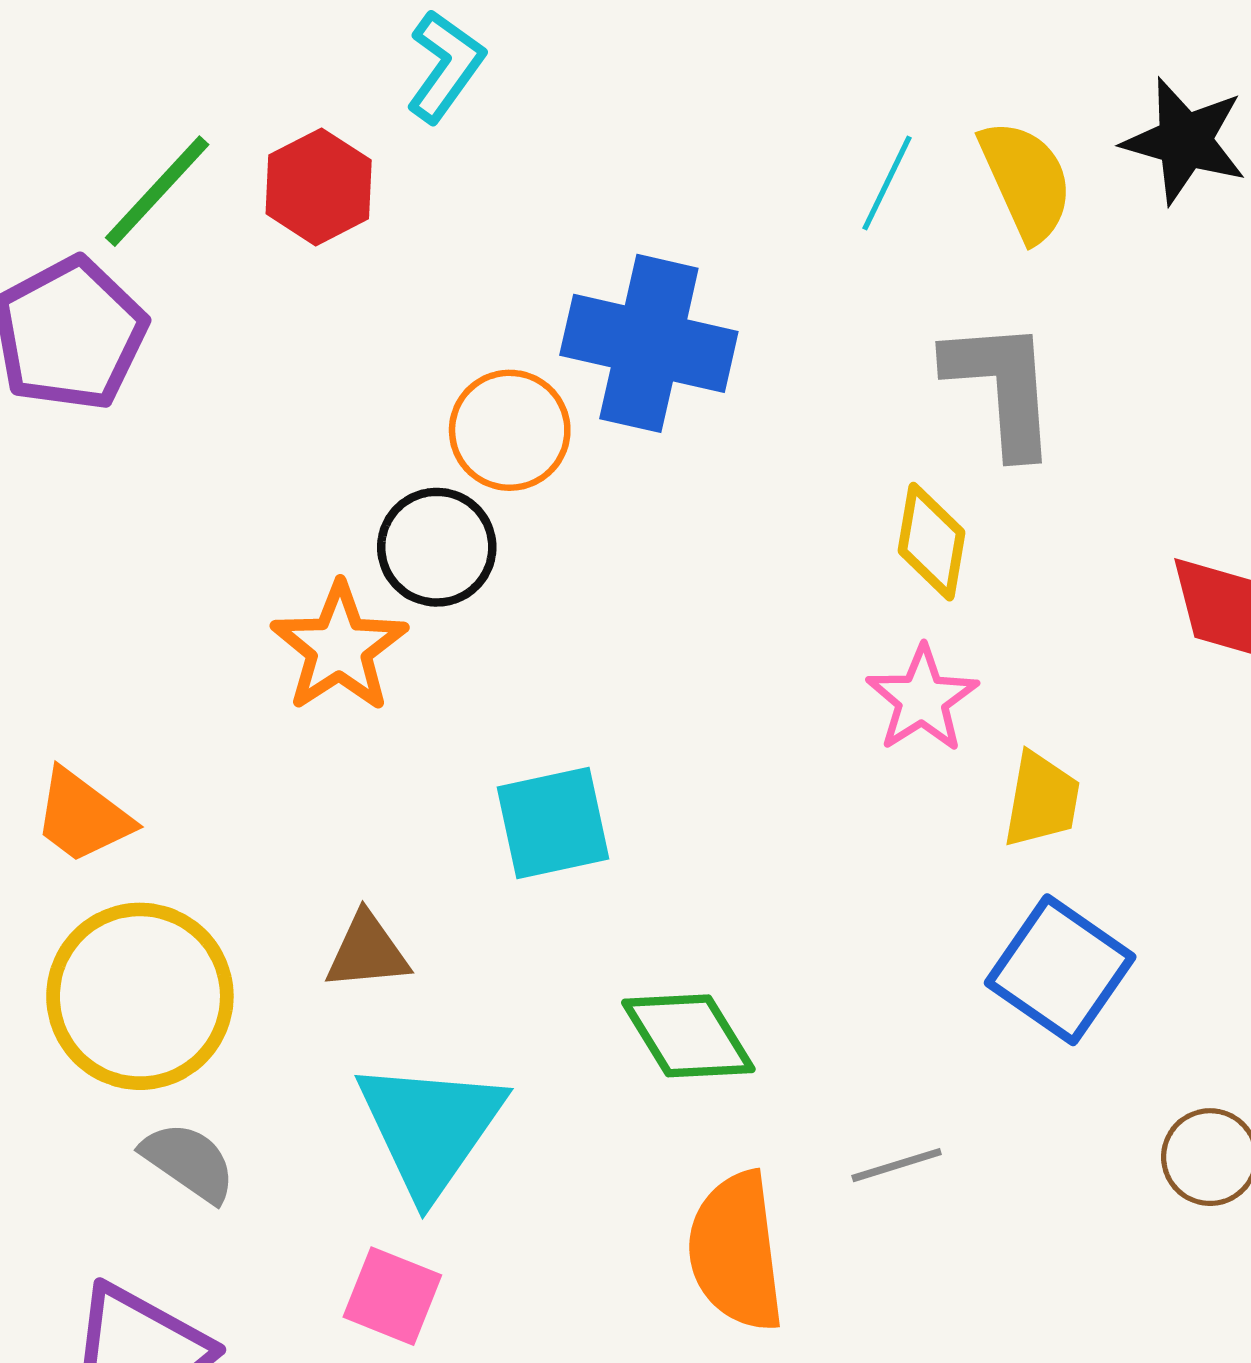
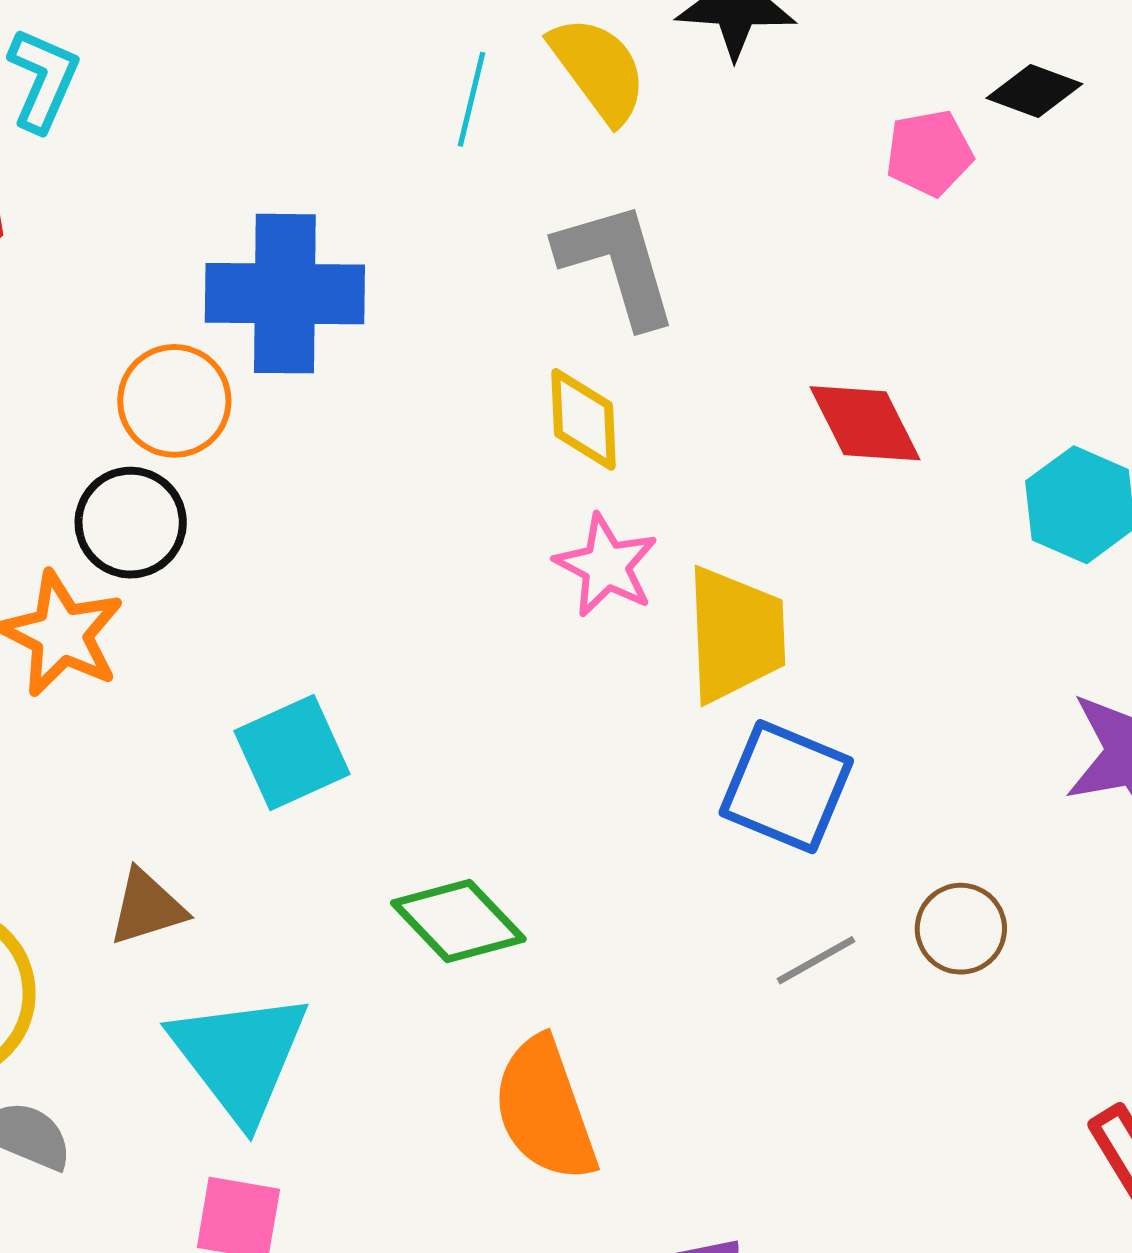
yellow trapezoid: (1042, 800) -> (735, 634), size x1.5
gray line: (897, 1165) -> (816, 960), moved

